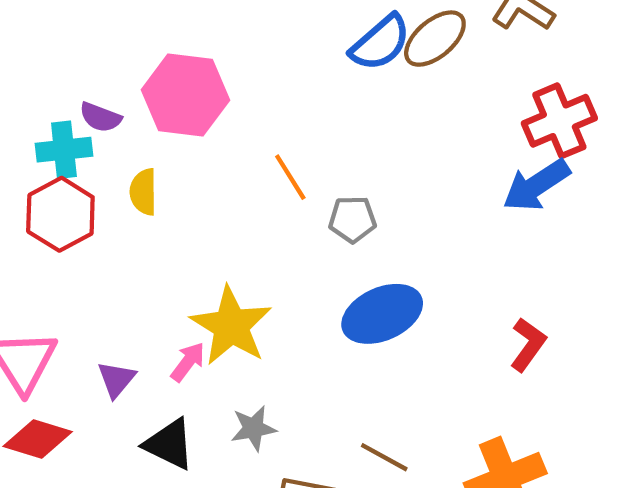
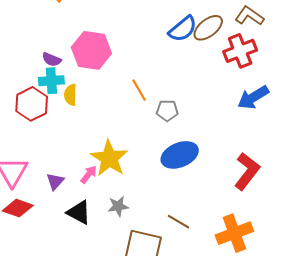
red cross: (559, 121) -> (240, 51), moved
cyan cross: (64, 150) -> (51, 81), moved
red L-shape: (528, 345) -> (247, 171), size x1.5

